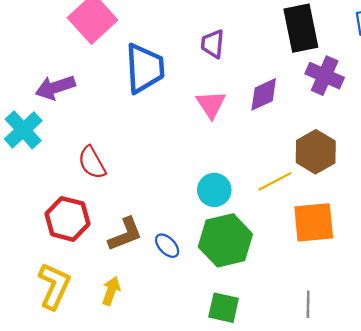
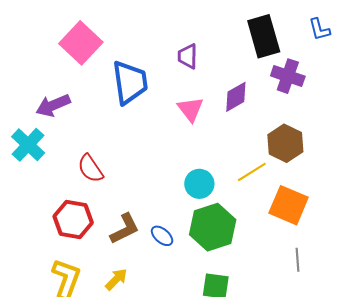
orange square: (314, 222) -> (289, 205), turned 33
yellow arrow: (111, 291) -> (116, 279), turned 30
gray line: (308, 304) -> (297, 260), moved

